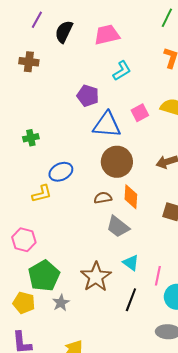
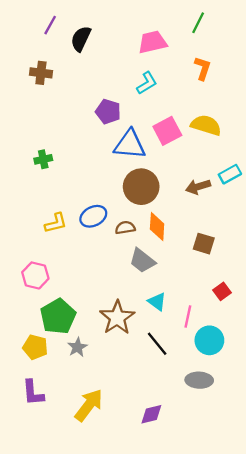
pink trapezoid: (107, 35) -> (153, 42), moved
pink square: (140, 113) -> (167, 131), size x1.4
blue ellipse: (61, 172) -> (93, 216), moved
black line: (131, 300) -> (157, 344), turned -60

